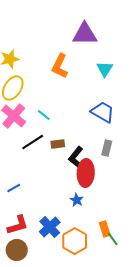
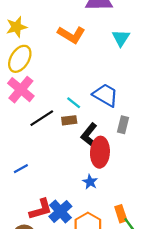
orange L-shape: (60, 66) -> (71, 35), turned -85
blue trapezoid: (103, 112) -> (105, 95), moved
cyan line: (44, 115) -> (74, 103), moved
red L-shape: (18, 225) -> (41, 209), moved

